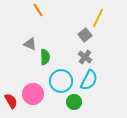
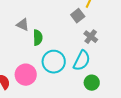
gray cross: (85, 57) -> (91, 37), moved
green circle: (74, 102) -> (92, 83), moved

